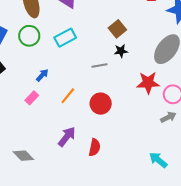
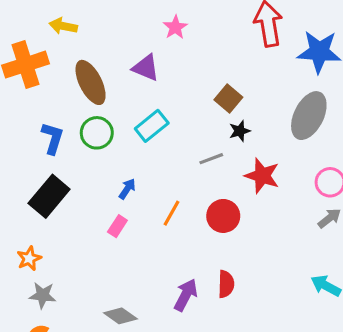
red star: (148, 83) -> (262, 176), moved, turned 30
purple arrow: (67, 137) -> (186, 295), moved

